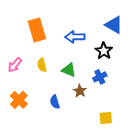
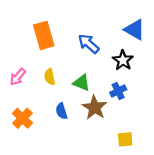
blue arrow: (75, 37) -> (89, 44), turned 42
brown star: (80, 91) -> (95, 108), size x1.5
blue semicircle: (55, 102) -> (61, 111), moved

